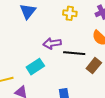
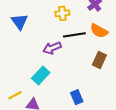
black line: (74, 53) -> (74, 35), moved

